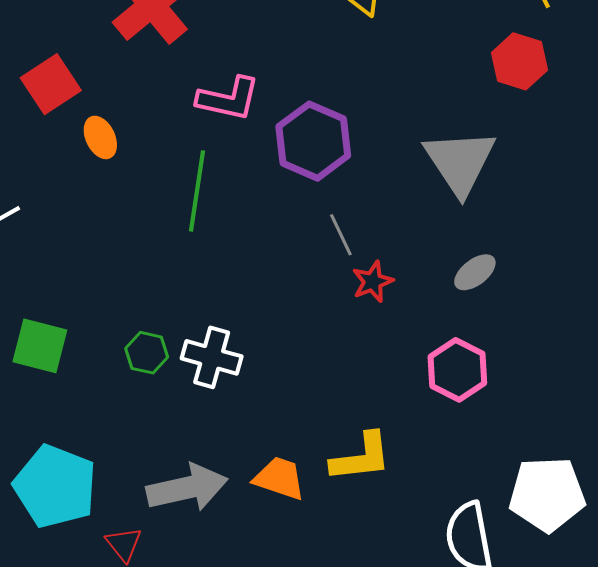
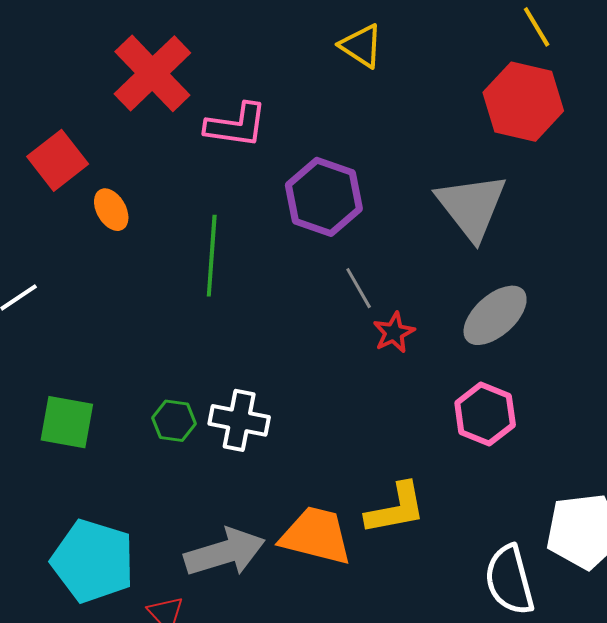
red hexagon: (519, 61) -> (523, 102), size x1.4
pink L-shape: (228, 99) -> (236, 125), moved
gray ellipse: (475, 272) -> (495, 315), size x1.6
orange trapezoid: (279, 478) -> (316, 536), size x1.4

